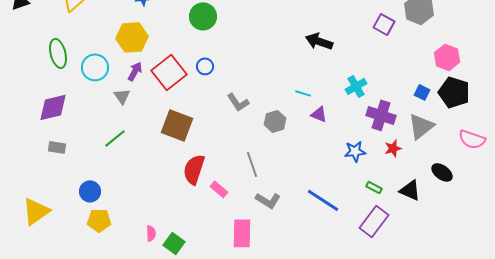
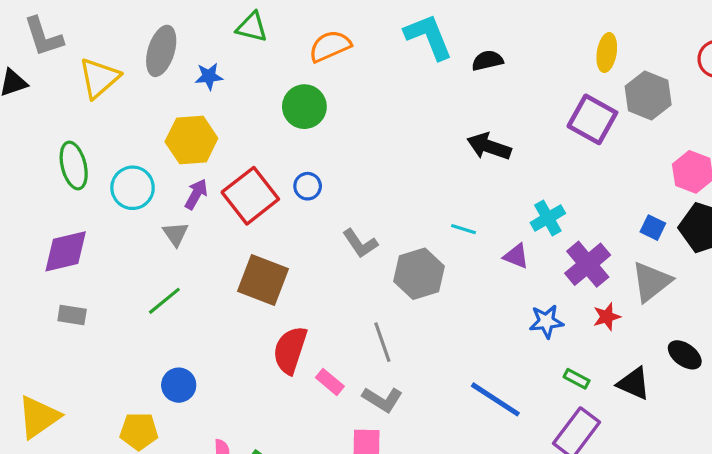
purple square: (384, 24) -> (592, 119), size x1.4
purple triangle: (319, 114) -> (516, 256), moved
purple cross: (381, 115) -> (588, 264), turned 32
gray hexagon: (275, 121) -> (419, 274), size x1.4
blue circle: (90, 191) -> (179, 385), moved
gray L-shape: (268, 200) -> (382, 399), moved

